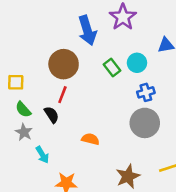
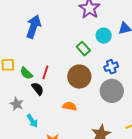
blue arrow: (87, 30) -> (34, 27), moved, turned -140
cyan circle: (137, 63) -> (104, 36), moved
brown circle: (64, 64) -> (79, 77), moved
green semicircle: (23, 109) -> (26, 73), moved

